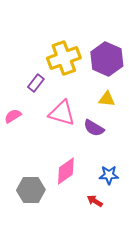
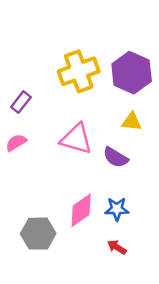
purple rectangle: (36, 83) -> (21, 102), moved
blue star: (109, 175) -> (117, 209), moved

